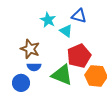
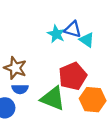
cyan star: (48, 20) -> (56, 34), moved
cyan triangle: (66, 31) -> (87, 40), moved

